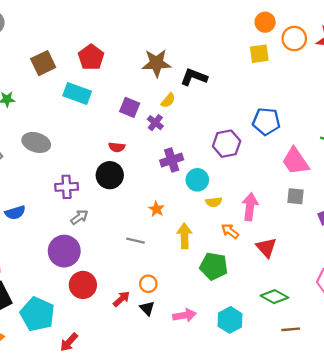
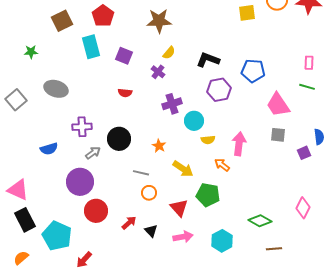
black L-shape: (194, 77) -> (208, 60), moved
cyan rectangle: (77, 93) -> (91, 47), turned 55
purple square: (130, 107) -> (124, 56), moved
black circle: (110, 175) -> (119, 139), moved
blue semicircle: (15, 213) -> (49, 149), moved
yellow arrow: (184, 236) -> (183, 169), turned 125
red triangle: (266, 248) -> (179, 208), moved
orange circle: (148, 284) -> (149, 193), moved

